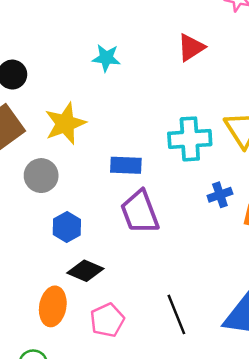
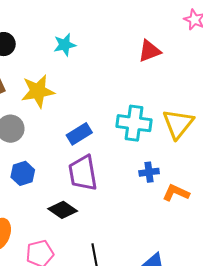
cyan star: (106, 58) -> (65, 45), moved, turned -30
blue rectangle: (126, 165) -> (79, 134), turned -45
black diamond: (85, 271) -> (63, 210), moved

